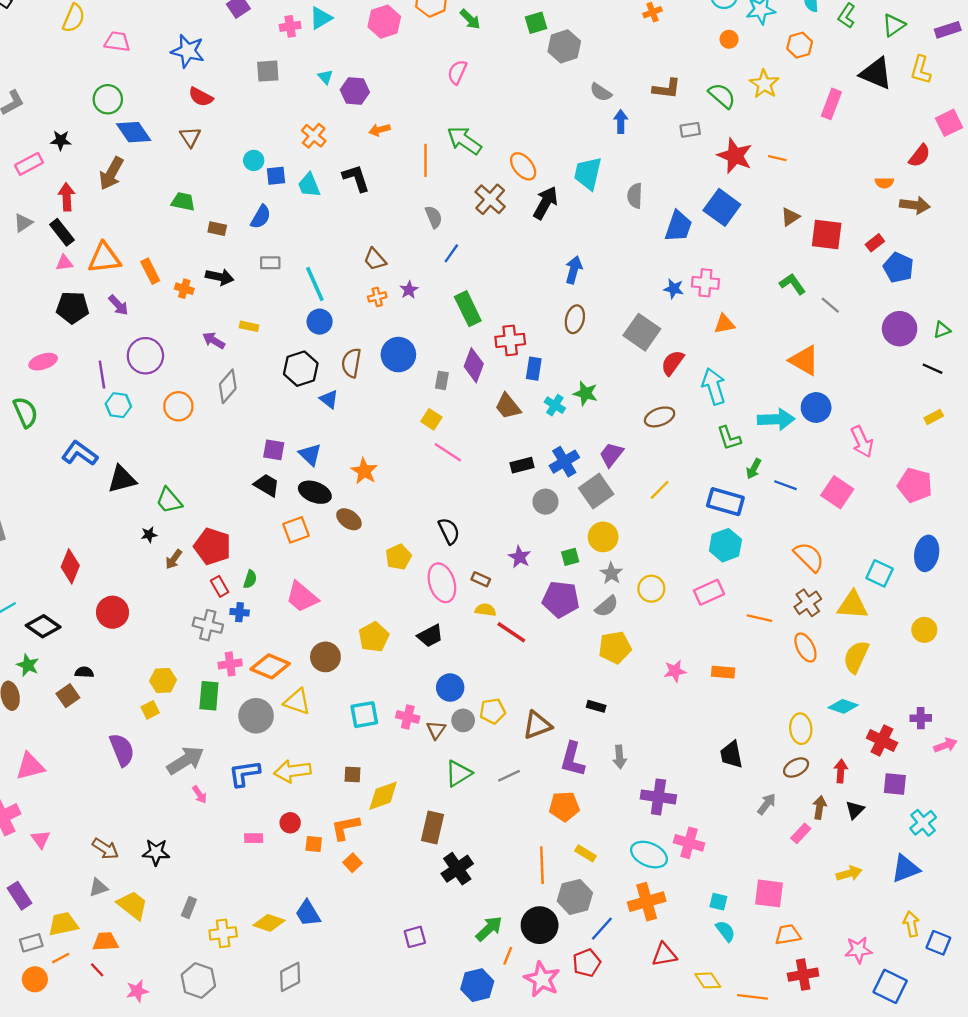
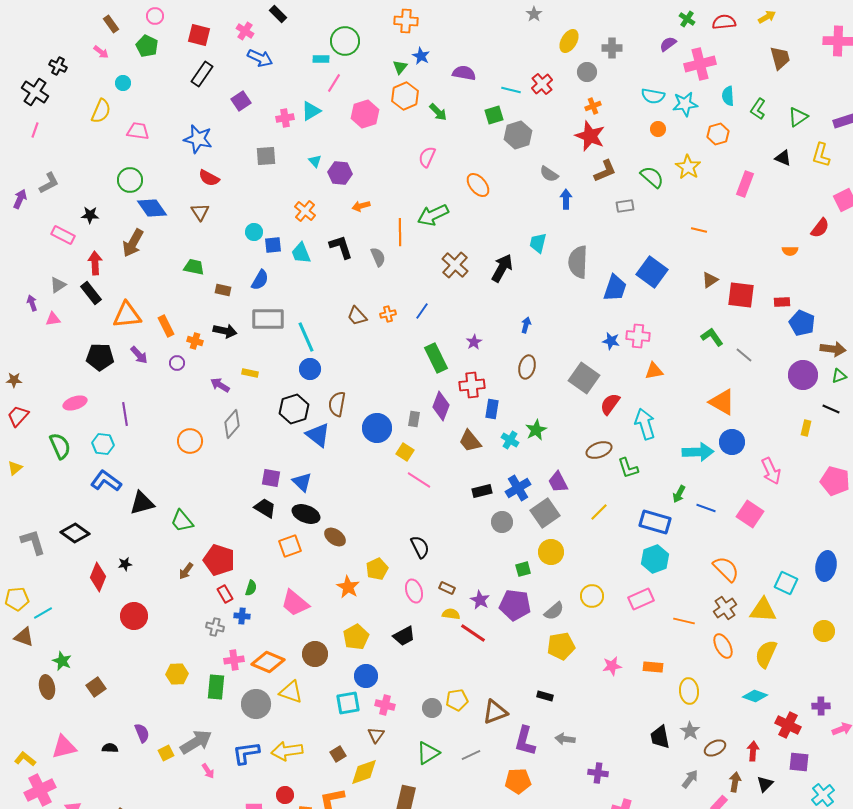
black triangle: (876, 73) -> (783, 158), size x0.6
brown L-shape: (667, 89) -> (605, 171), turned -30
green arrow: (464, 140) -> (433, 215), turned -60
red star: (735, 156) -> (590, 136), moved
pink rectangle: (29, 164) -> (63, 235), turned 55
orange ellipse: (523, 166) -> (478, 185), moved
cyan trapezoid: (588, 173) -> (538, 243), size x0.7
gray semicircle: (635, 196) -> (578, 262), size x1.5
brown arrow: (915, 205) -> (833, 349), moved
gray semicircle: (434, 217) -> (378, 257), moved
red rectangle: (875, 243) -> (782, 302), turned 35
pink triangle: (64, 263) -> (53, 319), moved
gray rectangle: (270, 263) -> (268, 319), size x1.8
blue arrow: (574, 270) -> (526, 325), size x0.7
purple star: (409, 290) -> (474, 342), moved
orange cross: (377, 297) -> (388, 314), moved
blue circle: (398, 355) -> (377, 428), moved
purple circle: (145, 356) -> (177, 363), moved, size x0.5
green star: (585, 393) -> (536, 430), turned 30
blue triangle: (329, 399) -> (318, 435), size x1.5
cyan hexagon: (118, 405) -> (103, 444), moved
yellow rectangle: (934, 417) -> (806, 428), moved, turned -49
green L-shape: (729, 438) -> (628, 468), moved
purple trapezoid: (611, 455) -> (558, 482), turned -65
orange star: (364, 471) -> (348, 587), moved
pink pentagon: (915, 485) -> (835, 481), moved
black star: (149, 535) -> (125, 564), moved
purple star: (520, 557) -> (480, 600), moved
gray star: (611, 573) -> (690, 731), moved
pink ellipse: (442, 583) -> (414, 591), size x0.7
gray cross: (208, 625) -> (215, 627), size x0.7
black diamond: (43, 626) -> (75, 533), moved
black semicircle: (84, 672) -> (110, 748), moved
blue circle: (450, 688) -> (366, 676), moved
yellow square: (150, 710) -> (166, 753), moved
yellow ellipse: (801, 729) -> (689, 691), moved
brown triangle: (436, 730) -> (376, 735), moved
purple semicircle: (122, 750) -> (142, 733), size x0.7
gray arrow: (620, 757) -> (565, 739), turned 102
brown square: (353, 775) -> (338, 754), turned -35
purple cross: (658, 797) -> (598, 773), size x0.7

